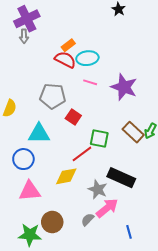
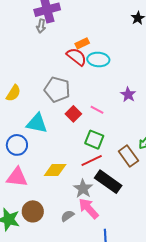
pink line: (90, 82) -> (97, 110), moved
purple star: (124, 87) -> (128, 95), size x0.6
brown rectangle: (133, 132) -> (128, 156), moved
red line: (82, 154) -> (92, 160), moved
pink arrow: (107, 208) -> (89, 208), turned -105

